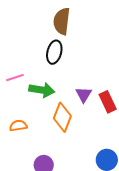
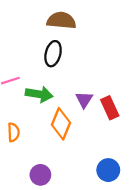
brown semicircle: (62, 21) -> (61, 21), turned 88
orange semicircle: (18, 126) -> (13, 132), turned 96

